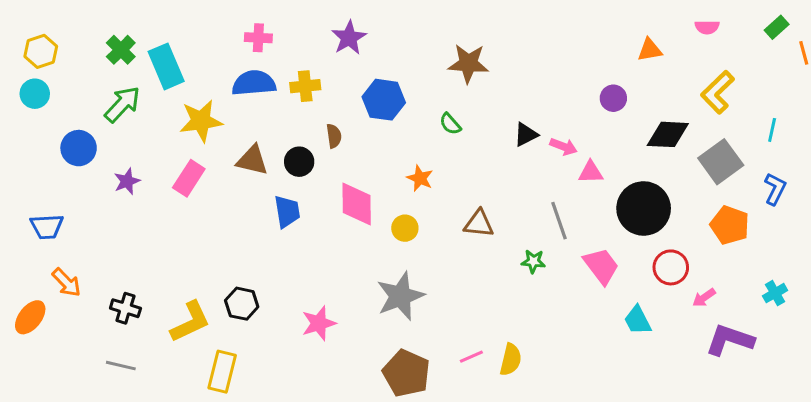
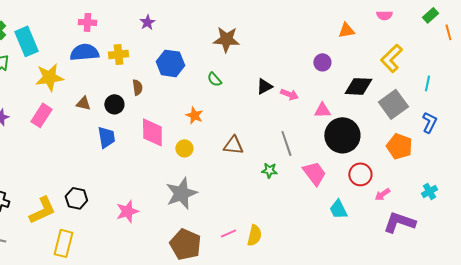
purple star: (349, 38) -> (147, 22), size x0.7
brown triangle: (252, 160) -> (83, 103), size x0.7
pink triangle: (591, 172) -> (322, 110), moved

